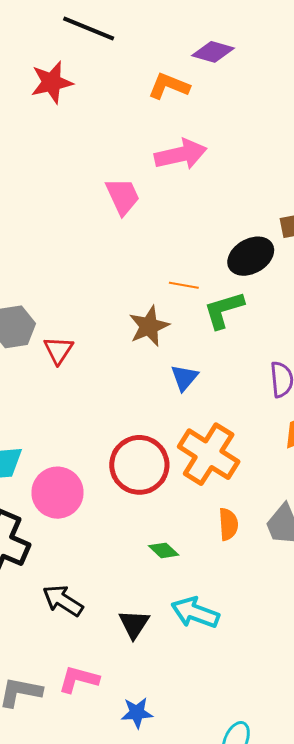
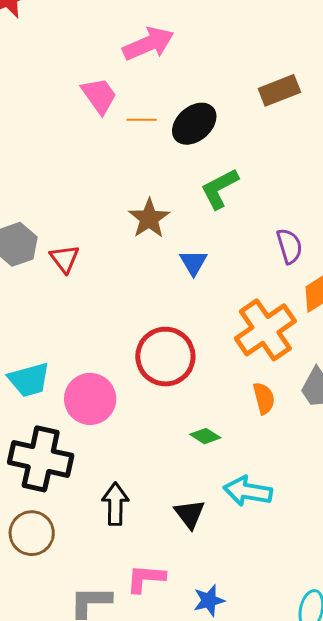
black ellipse: (251, 256) -> (194, 124), moved
orange line: (184, 285) -> (142, 120), moved
orange cross: (209, 454) -> (265, 330), moved, turned 34
black arrow: (63, 601) -> (115, 504), turned 69

